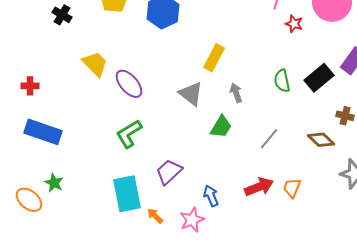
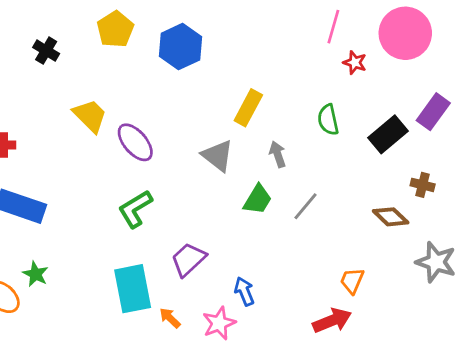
green semicircle: (282, 81) -> (328, 120), moved
gray line: (269, 139) -> (306, 206), moved
red arrow: (259, 187) -> (332, 321), moved

